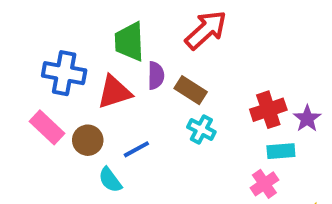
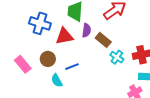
pink rectangle: (47, 127) -> (23, 64), moved
cyan cross: (201, 129) -> (117, 57), moved

